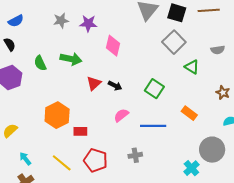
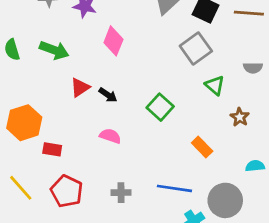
brown star: (223, 93) -> (240, 117), moved
pink semicircle: (121, 115) -> (110, 136), turned 49
blue line: (153, 126) -> (174, 188), moved

